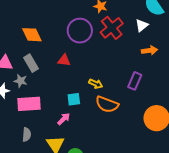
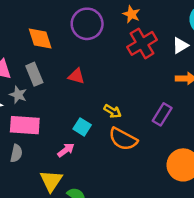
purple circle: (80, 31) -> (87, 24), moved
cyan square: (74, 99) -> (82, 127), turned 32
gray semicircle: (27, 135) -> (16, 153), moved

